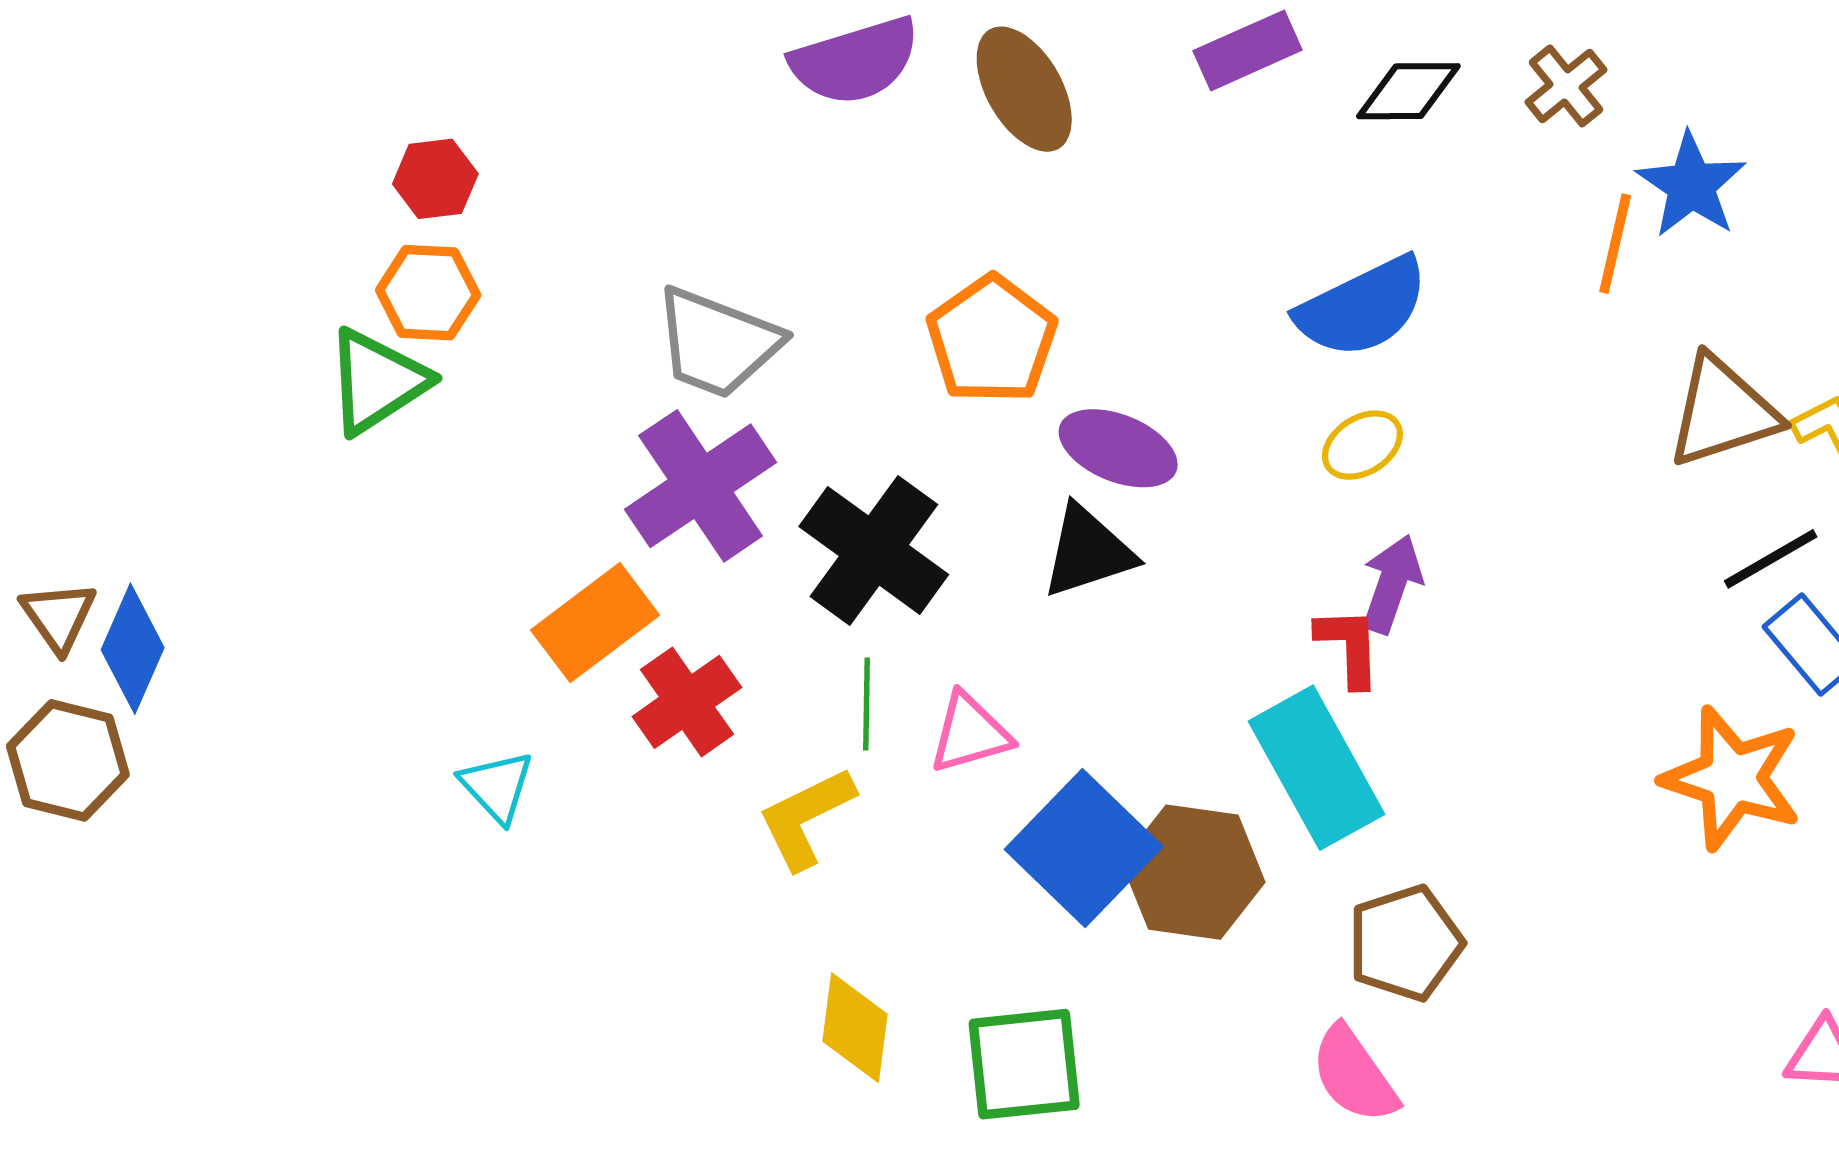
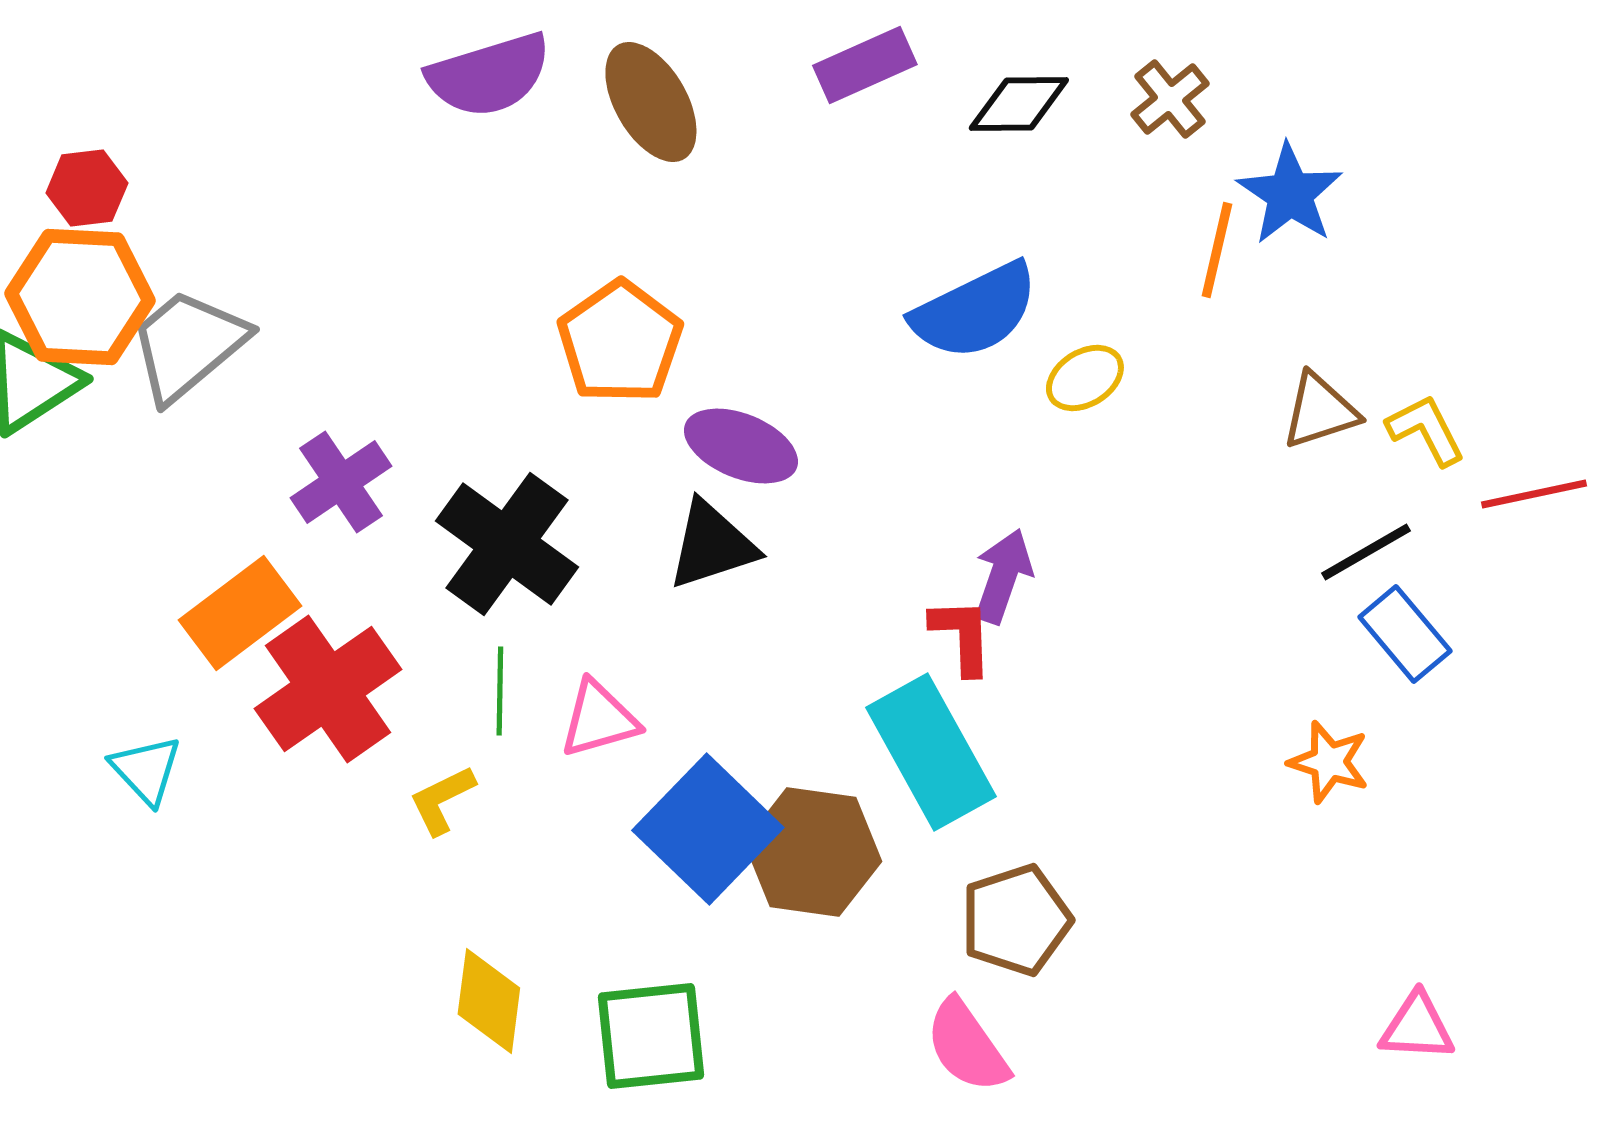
orange hexagon: (428, 293) -> (80, 297), size x1.5
gray trapezoid: (717, 343) -> (188, 345), moved, turned 119
brown triangle: (1723, 412) -> (1320, 411), size x0.7
yellow ellipse: (1362, 445) -> (1085, 378), moved
purple cross: (701, 486) -> (341, 482), size x0.7
red cross: (687, 702) -> (328, 689), size x1.4
orange star: (1732, 778) -> (1329, 762), size x0.6
yellow L-shape: (806, 818) -> (442, 800), size x0.7

